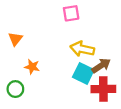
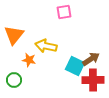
orange triangle: (15, 39) -> (14, 35), size x1.5
yellow arrow: (82, 49) -> (46, 46), moved

